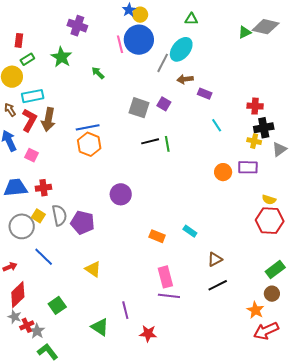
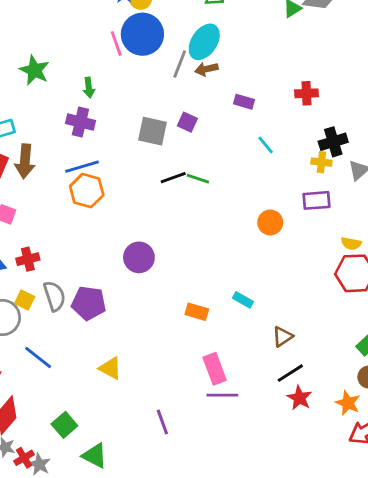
purple cross: (77, 26) -> (80, 122), moved
green arrow: (98, 73) -> (89, 88), turned -136
brown arrow: (185, 79) -> (206, 69), moved
red cross: (255, 106) -> (306, 93), moved
green line: (167, 144) -> (198, 179), turned -56
orange circle: (223, 172) -> (270, 222), moved
green triangle: (100, 327) -> (95, 456), moved
red star: (148, 334) -> (299, 398), moved, turned 30

